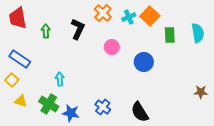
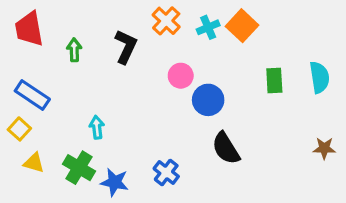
cyan semicircle: (198, 33) -> (319, 77), moved
green rectangle: (170, 35) -> (274, 81), moved
blue circle: (144, 62) -> (208, 100), moved
black semicircle: (140, 112) -> (226, 148), moved

